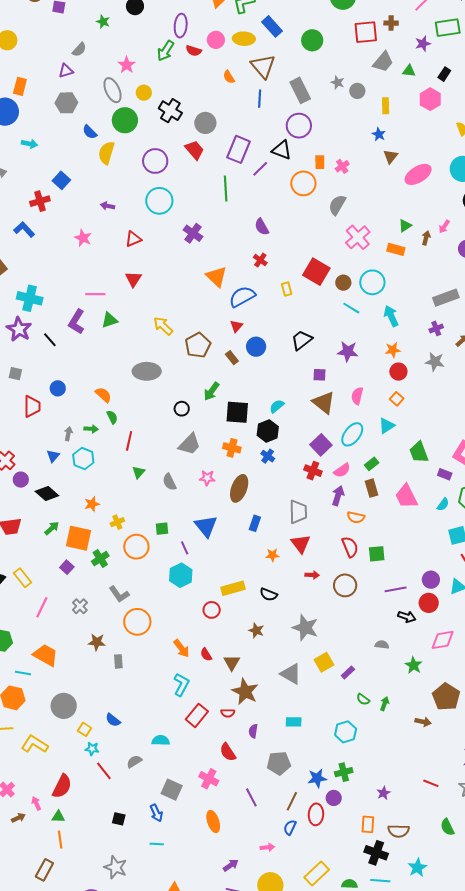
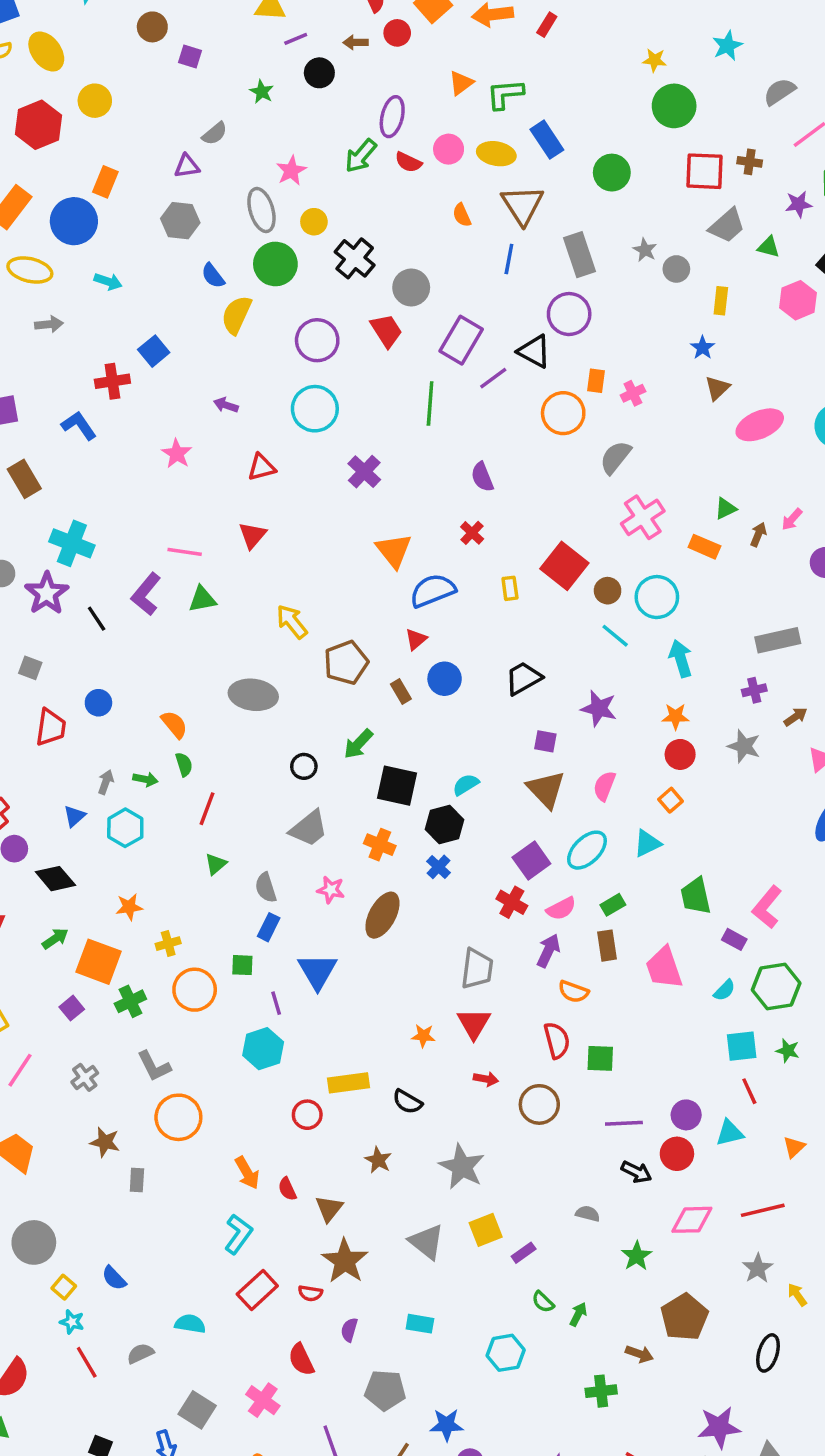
blue rectangle: (255, 523) -> (269, 927), moved
green cross: (344, 772) -> (601, 1391), moved

